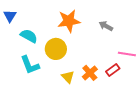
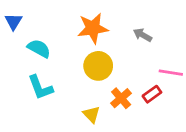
yellow circle: (56, 49) -> (98, 66), moved
yellow triangle: (68, 77) -> (91, 114), moved

